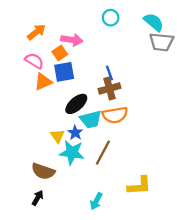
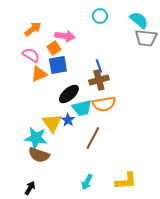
yellow triangle: (57, 136) -> (52, 123), size x1.5
cyan star: (72, 153) -> (36, 138), moved
yellow L-shape: (139, 186) -> (126, 181), moved
black arrow: (38, 198) -> (30, 188), moved

